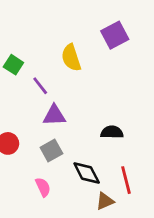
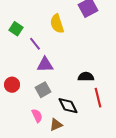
red line: (126, 180) -> (98, 98), moved
brown triangle: (105, 201) -> (56, 125), moved

